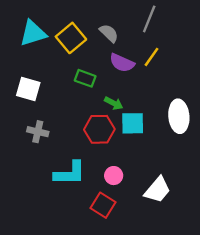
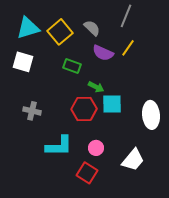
white square: (28, 89) -> (23, 62), moved
white ellipse: (179, 116) -> (151, 115), moved

